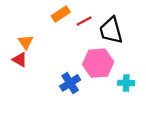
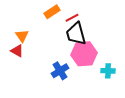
black trapezoid: (111, 30) -> (76, 34), moved

